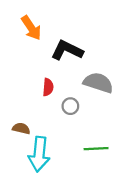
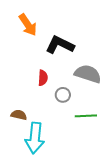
green line: (96, 149) -> (86, 116), moved

